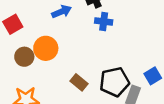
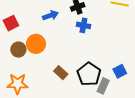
black pentagon: (114, 82) -> (89, 74), turned -30

